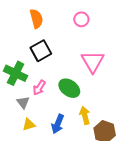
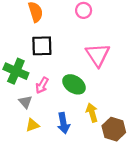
black square: (41, 51) -> (42, 46), turned 30
blue arrow: (58, 124) -> (63, 123), turned -30

